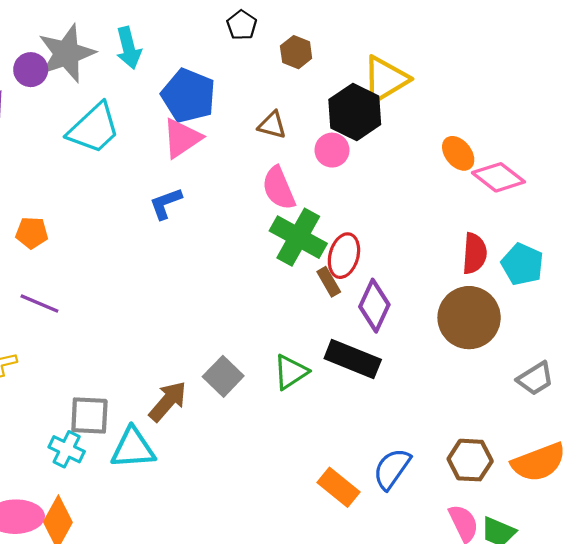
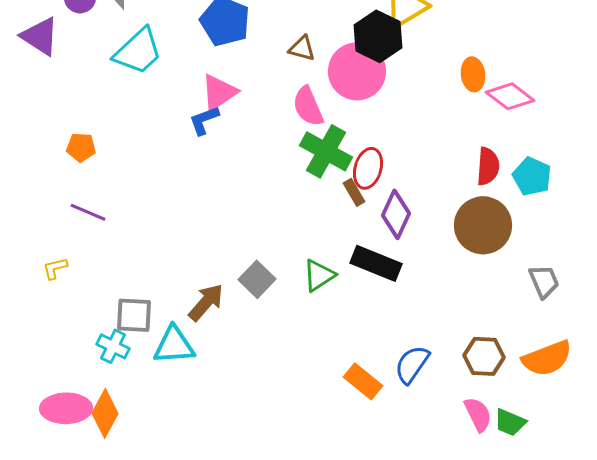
pink triangle: (182, 138) -> (219, 92), moved
pink circle: (332, 150) -> (357, 71), size x1.8
orange ellipse: (458, 153) -> (473, 74), turned 32
gray trapezoid: (535, 379) -> (544, 281), turned -81

